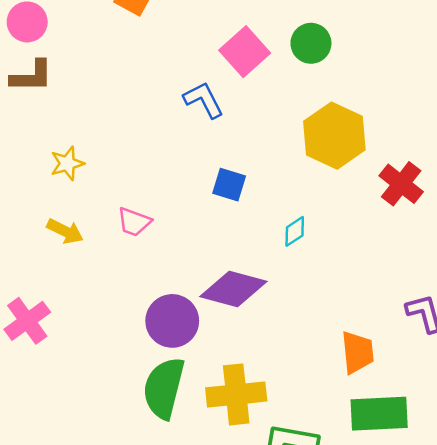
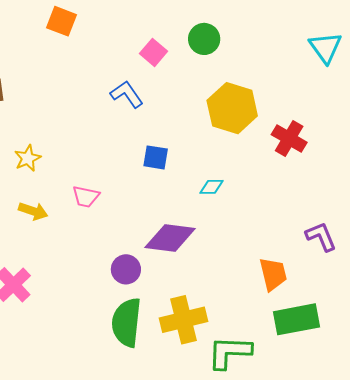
pink square: (245, 52) -> (154, 52), size x0.7
cyan diamond: (295, 231) -> (212, 187), turned 40
purple circle: (172, 321) -> (126, 269), size x0.7

